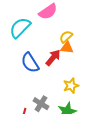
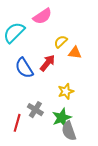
orange triangle: (67, 48) -> (75, 53), moved

